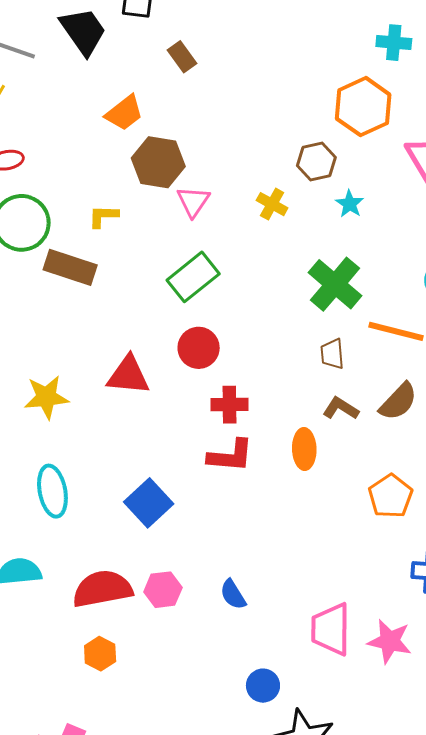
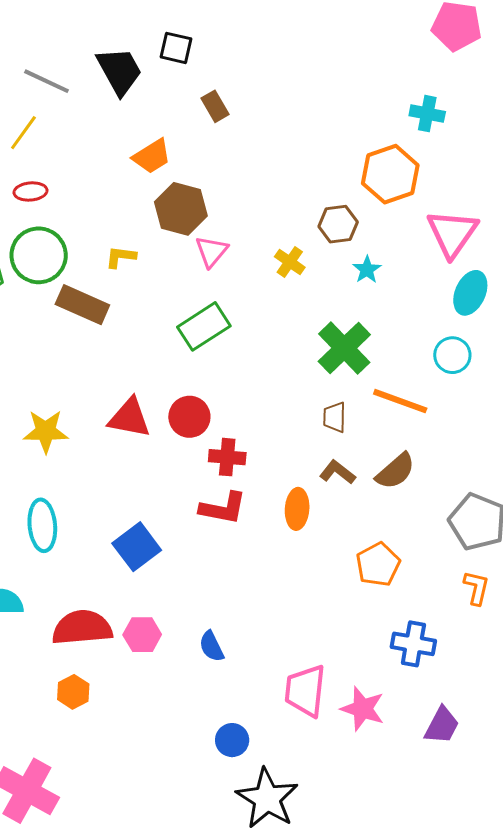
red circle: (199, 348) -> (189, 417), moved

